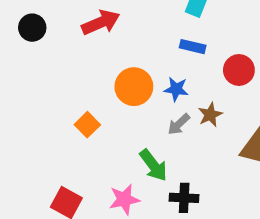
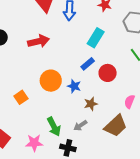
blue rectangle: (193, 47) -> (88, 64), turned -64
red circle: (239, 70) -> (108, 73), moved
gray arrow: (179, 124) -> (80, 125), moved

